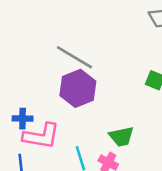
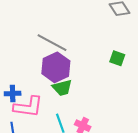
green trapezoid: (121, 137) -> (62, 88), moved

